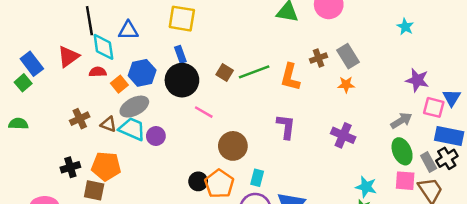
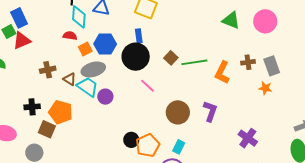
red triangle: (68, 57) -> (22, 41), moved
purple cross: (343, 135) -> (248, 138), moved
brown circle: (233, 146) -> (178, 112), moved

